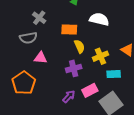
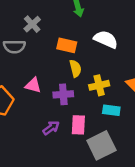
pink triangle: (41, 58) -> (33, 85), moved
pink rectangle: (90, 90) -> (78, 125), turned -70

